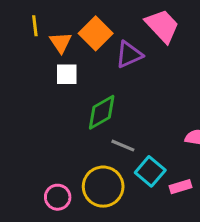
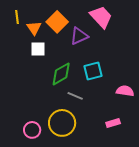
cyan square: (150, 171) -> (93, 71), moved, turned 36

